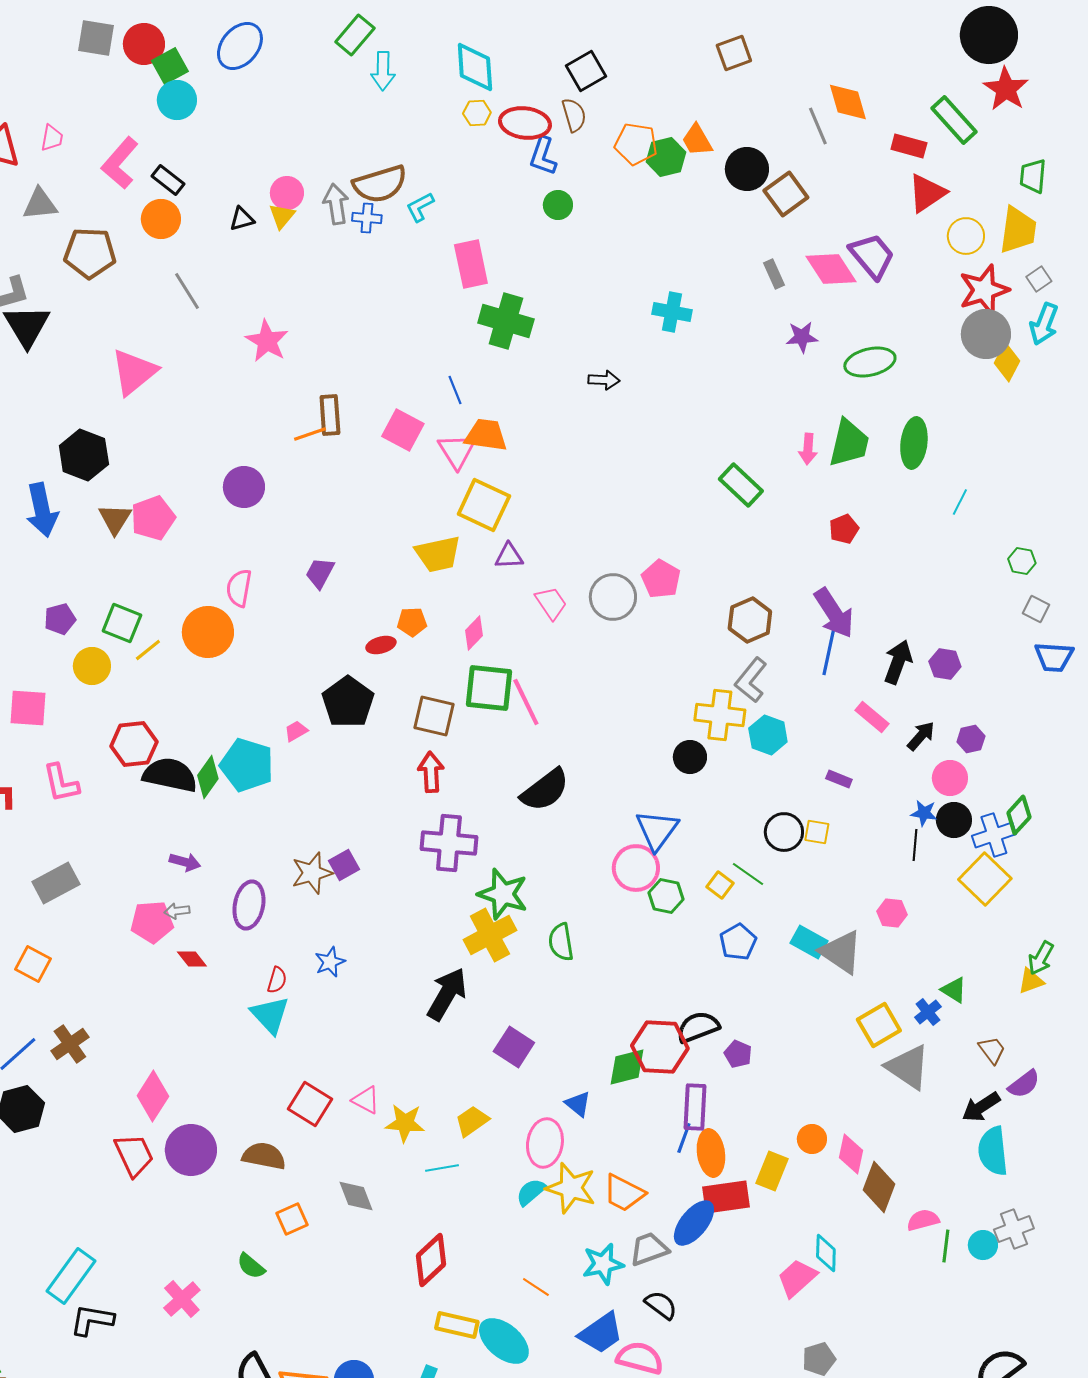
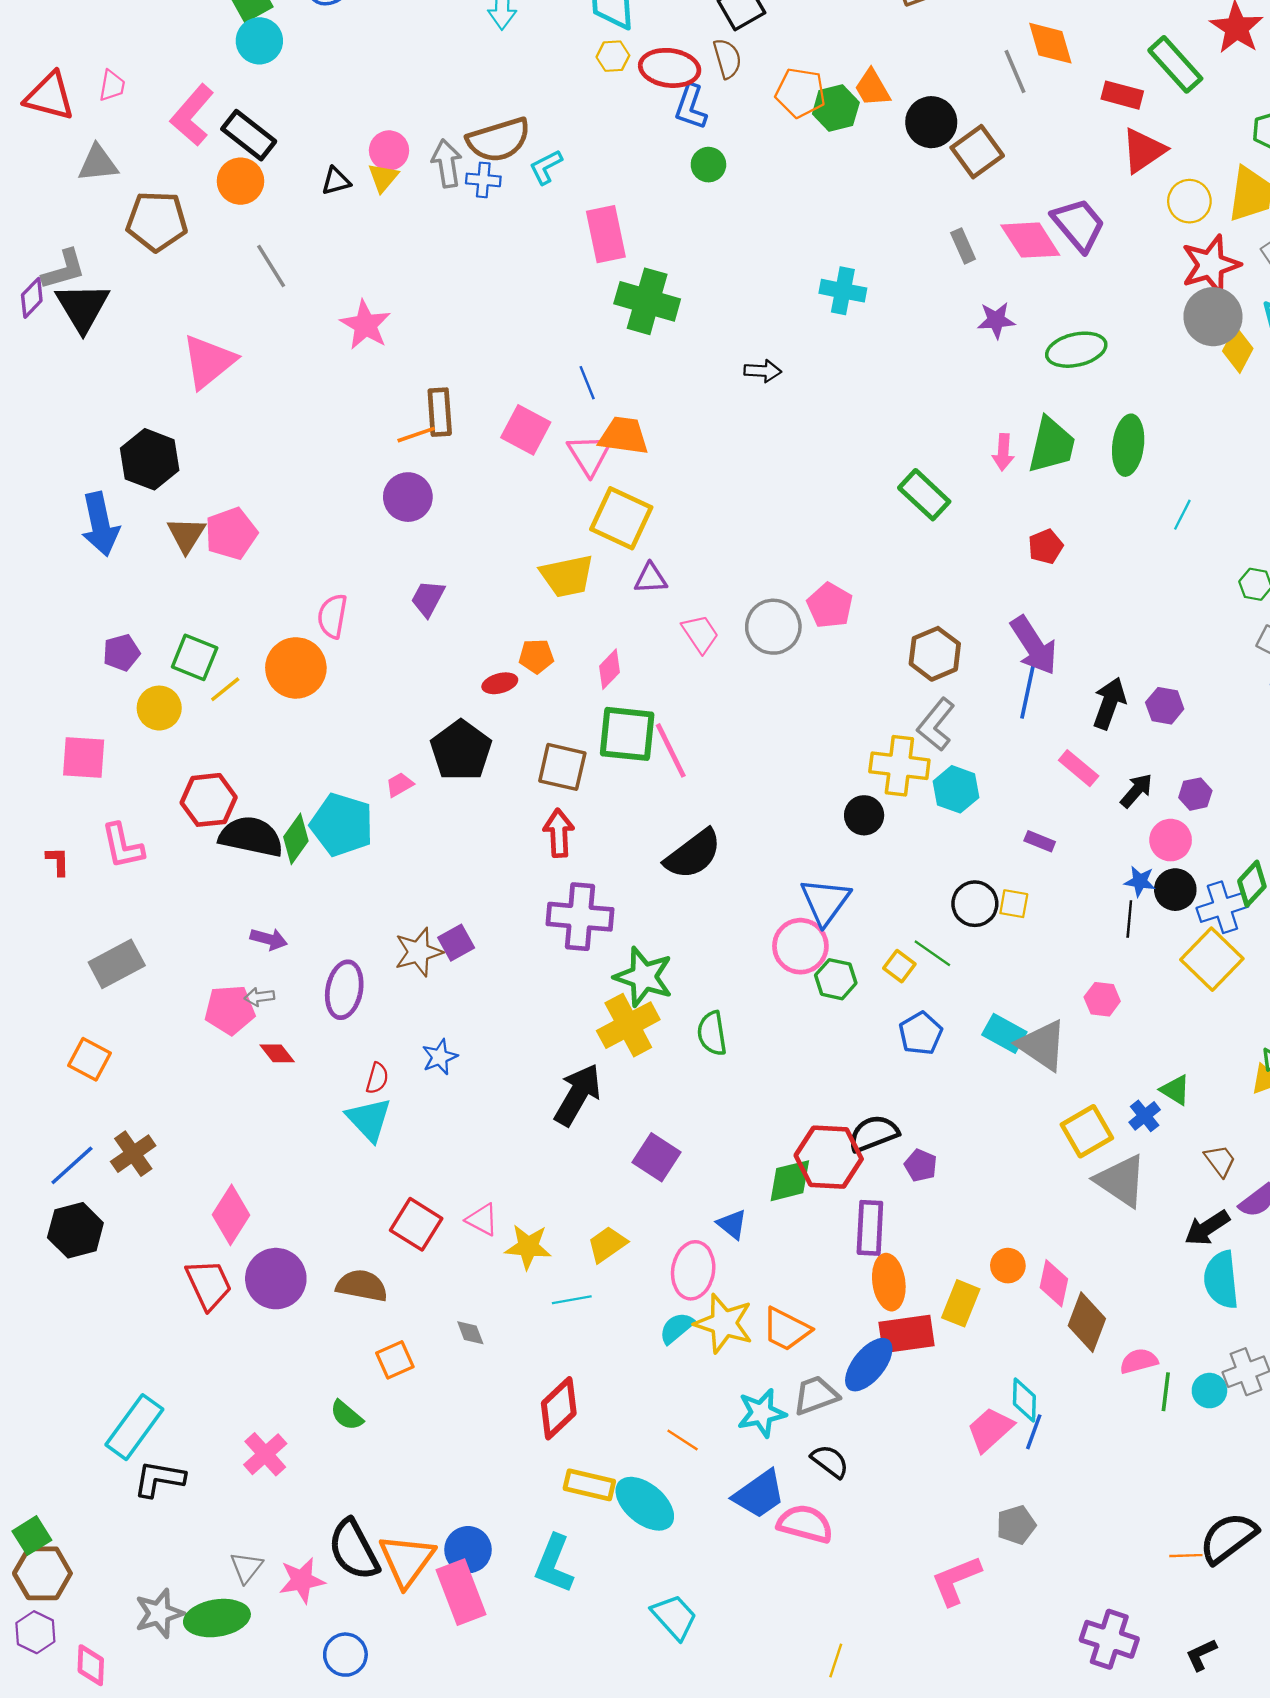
black rectangle: (168, 180) -> (249, 135), size x1.4
purple circle: (244, 487) -> (408, 497), moved
blue line: (684, 1138) -> (1034, 1432), moved
gray diamond: (356, 1196) -> (470, 1333), size x0.7

